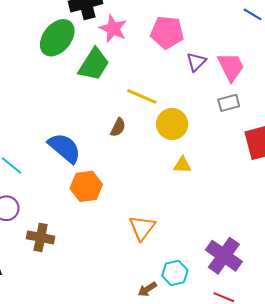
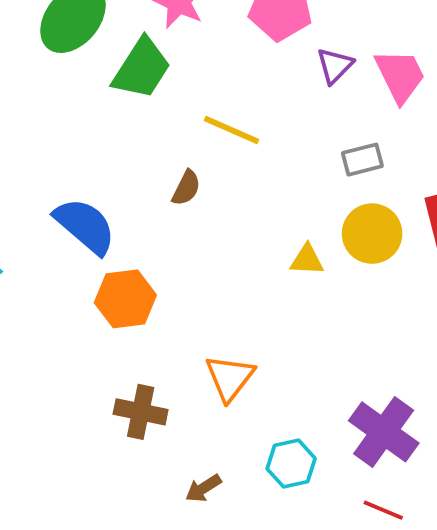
gray rectangle: (229, 103) -> (362, 160), moved
yellow circle: (172, 124) -> (372, 234), moved
brown cross: (41, 237) -> (141, 412), moved
brown arrow: (147, 289) -> (203, 488), moved

